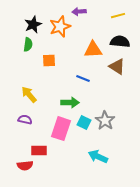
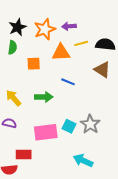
purple arrow: (79, 12) -> (69, 26), moved
yellow line: (118, 16) -> (81, 43), moved
orange triangle: (93, 50) -> (61, 53), moved
green arrow: (70, 103) -> (44, 97), moved
pink rectangle: (61, 129) -> (46, 132), turned 65

